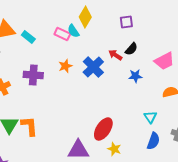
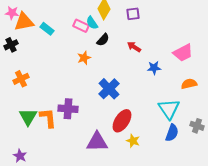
purple square: (126, 22) -> (133, 14), moved
black semicircle: (131, 49) -> (103, 40), moved
blue cross: (93, 67) -> (109, 89), moved
purple cross: (33, 75) -> (68, 109), moved
cyan triangle: (150, 117) -> (169, 109), size x1.6

